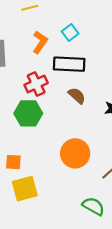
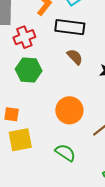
red cross: (36, 84) -> (24, 37), moved
green semicircle: (93, 206) -> (65, 153), moved

